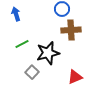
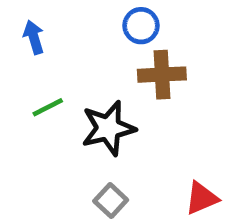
gray square: (32, 72) -> (111, 201), moved
red triangle: (75, 77) -> (202, 198), moved

